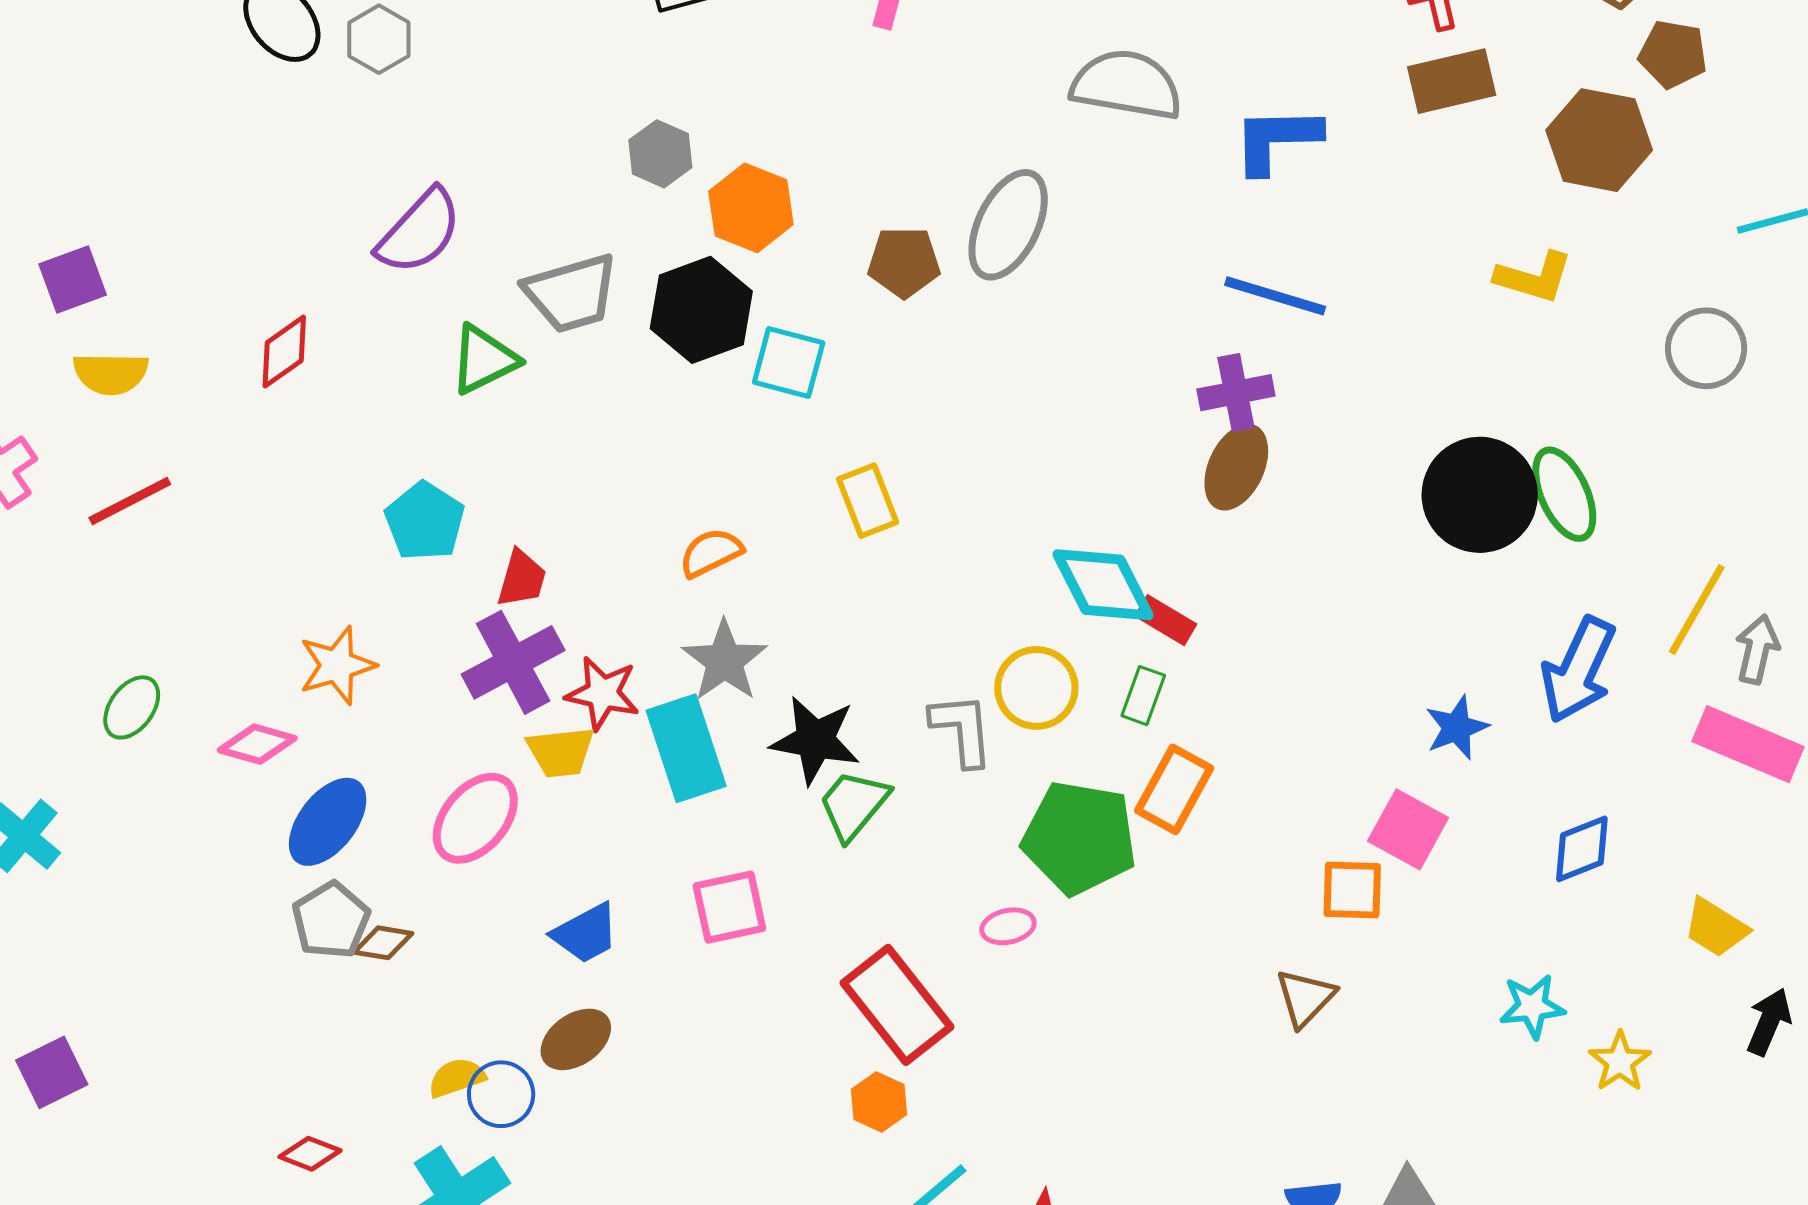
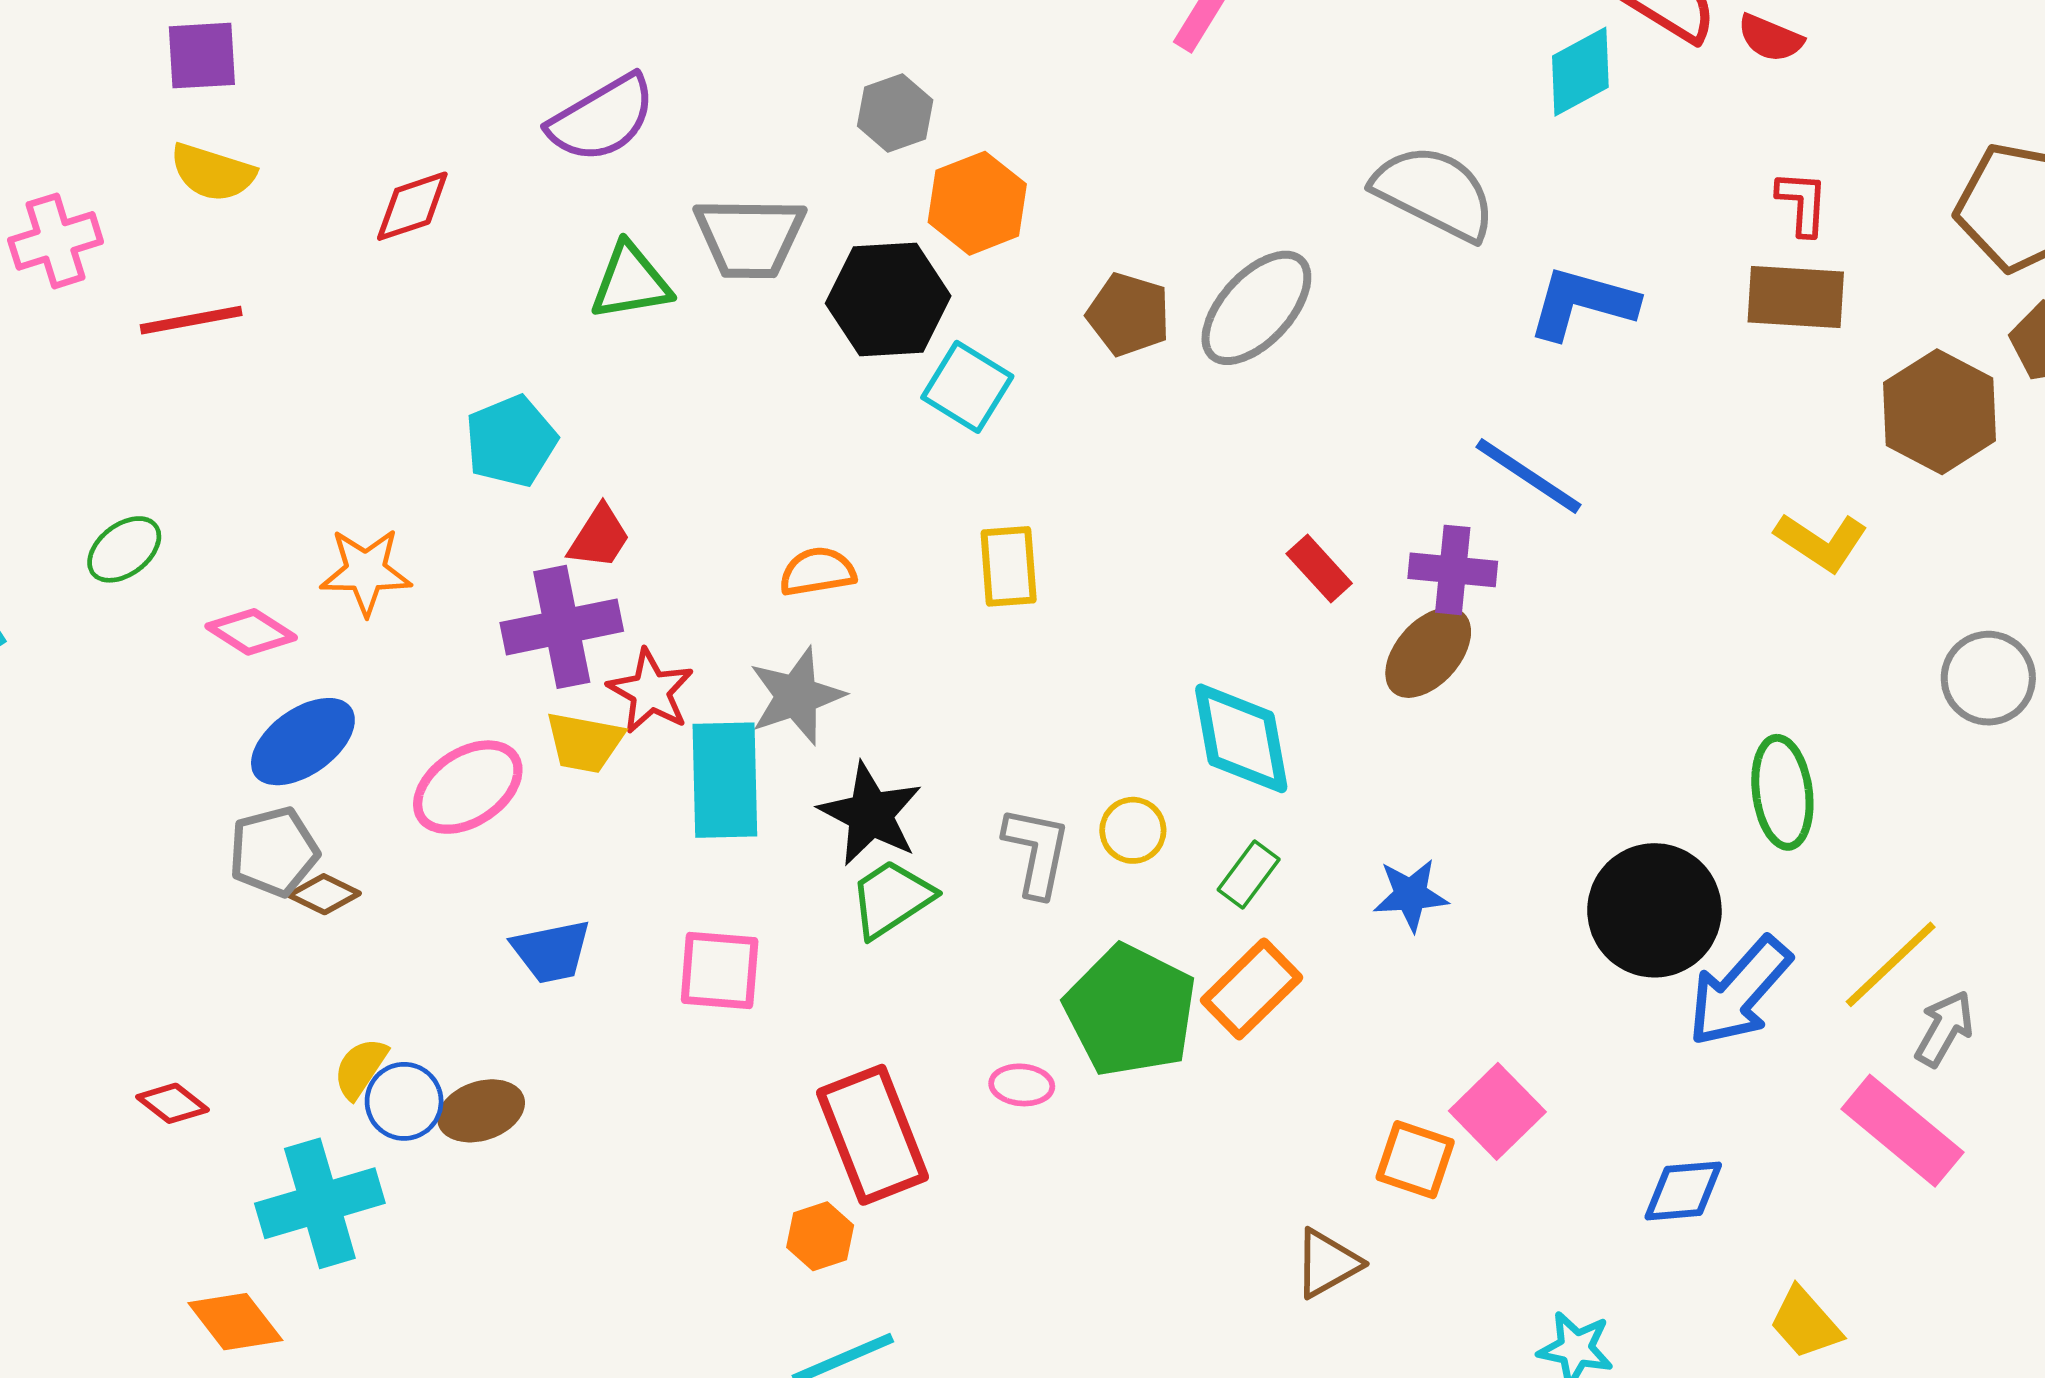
black circle: (1480, 495) -> (1654, 910), moved
red rectangle: (1166, 620) -> (1319, 568), moved
yellow circle: (1036, 688) -> (1133, 830), size x0.7
blue star: (1457, 728) -> (1411, 895), moved
brown ellipse: (576, 1039) -> (481, 1111), moved
yellow semicircle: (457, 1078) -> (360, 1068), turned -54

